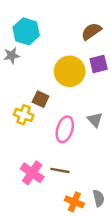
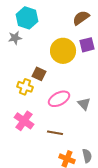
gray triangle: (95, 120) -> (84, 104), moved
pink ellipse: (65, 129) -> (59, 99), turned 45
pink cross: (32, 173) -> (24, 121), moved

